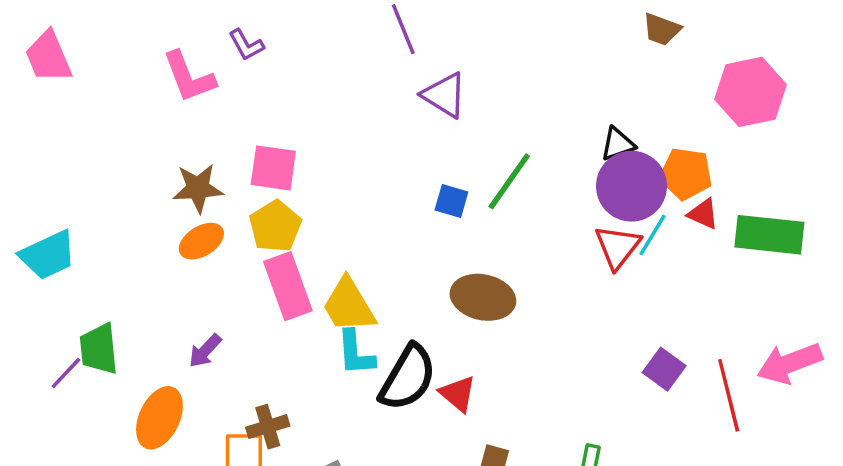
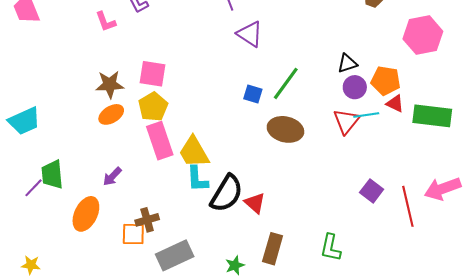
pink L-shape: (189, 77) -> (106, 22), size x0.7
purple circle: (631, 186) -> (355, 87), size x0.6
cyan line: (653, 235) -> (366, 115), turned 50
brown ellipse: (483, 297) -> (285, 129), moved

